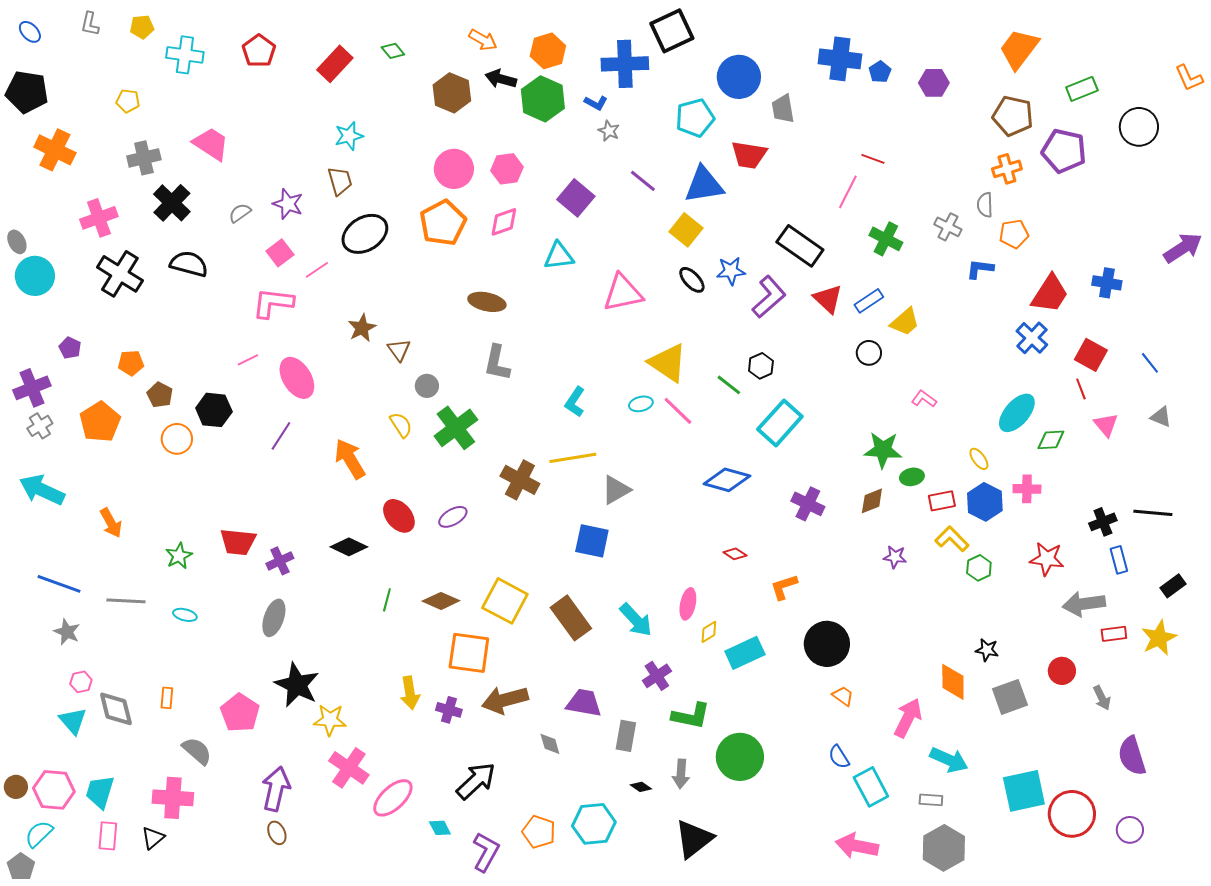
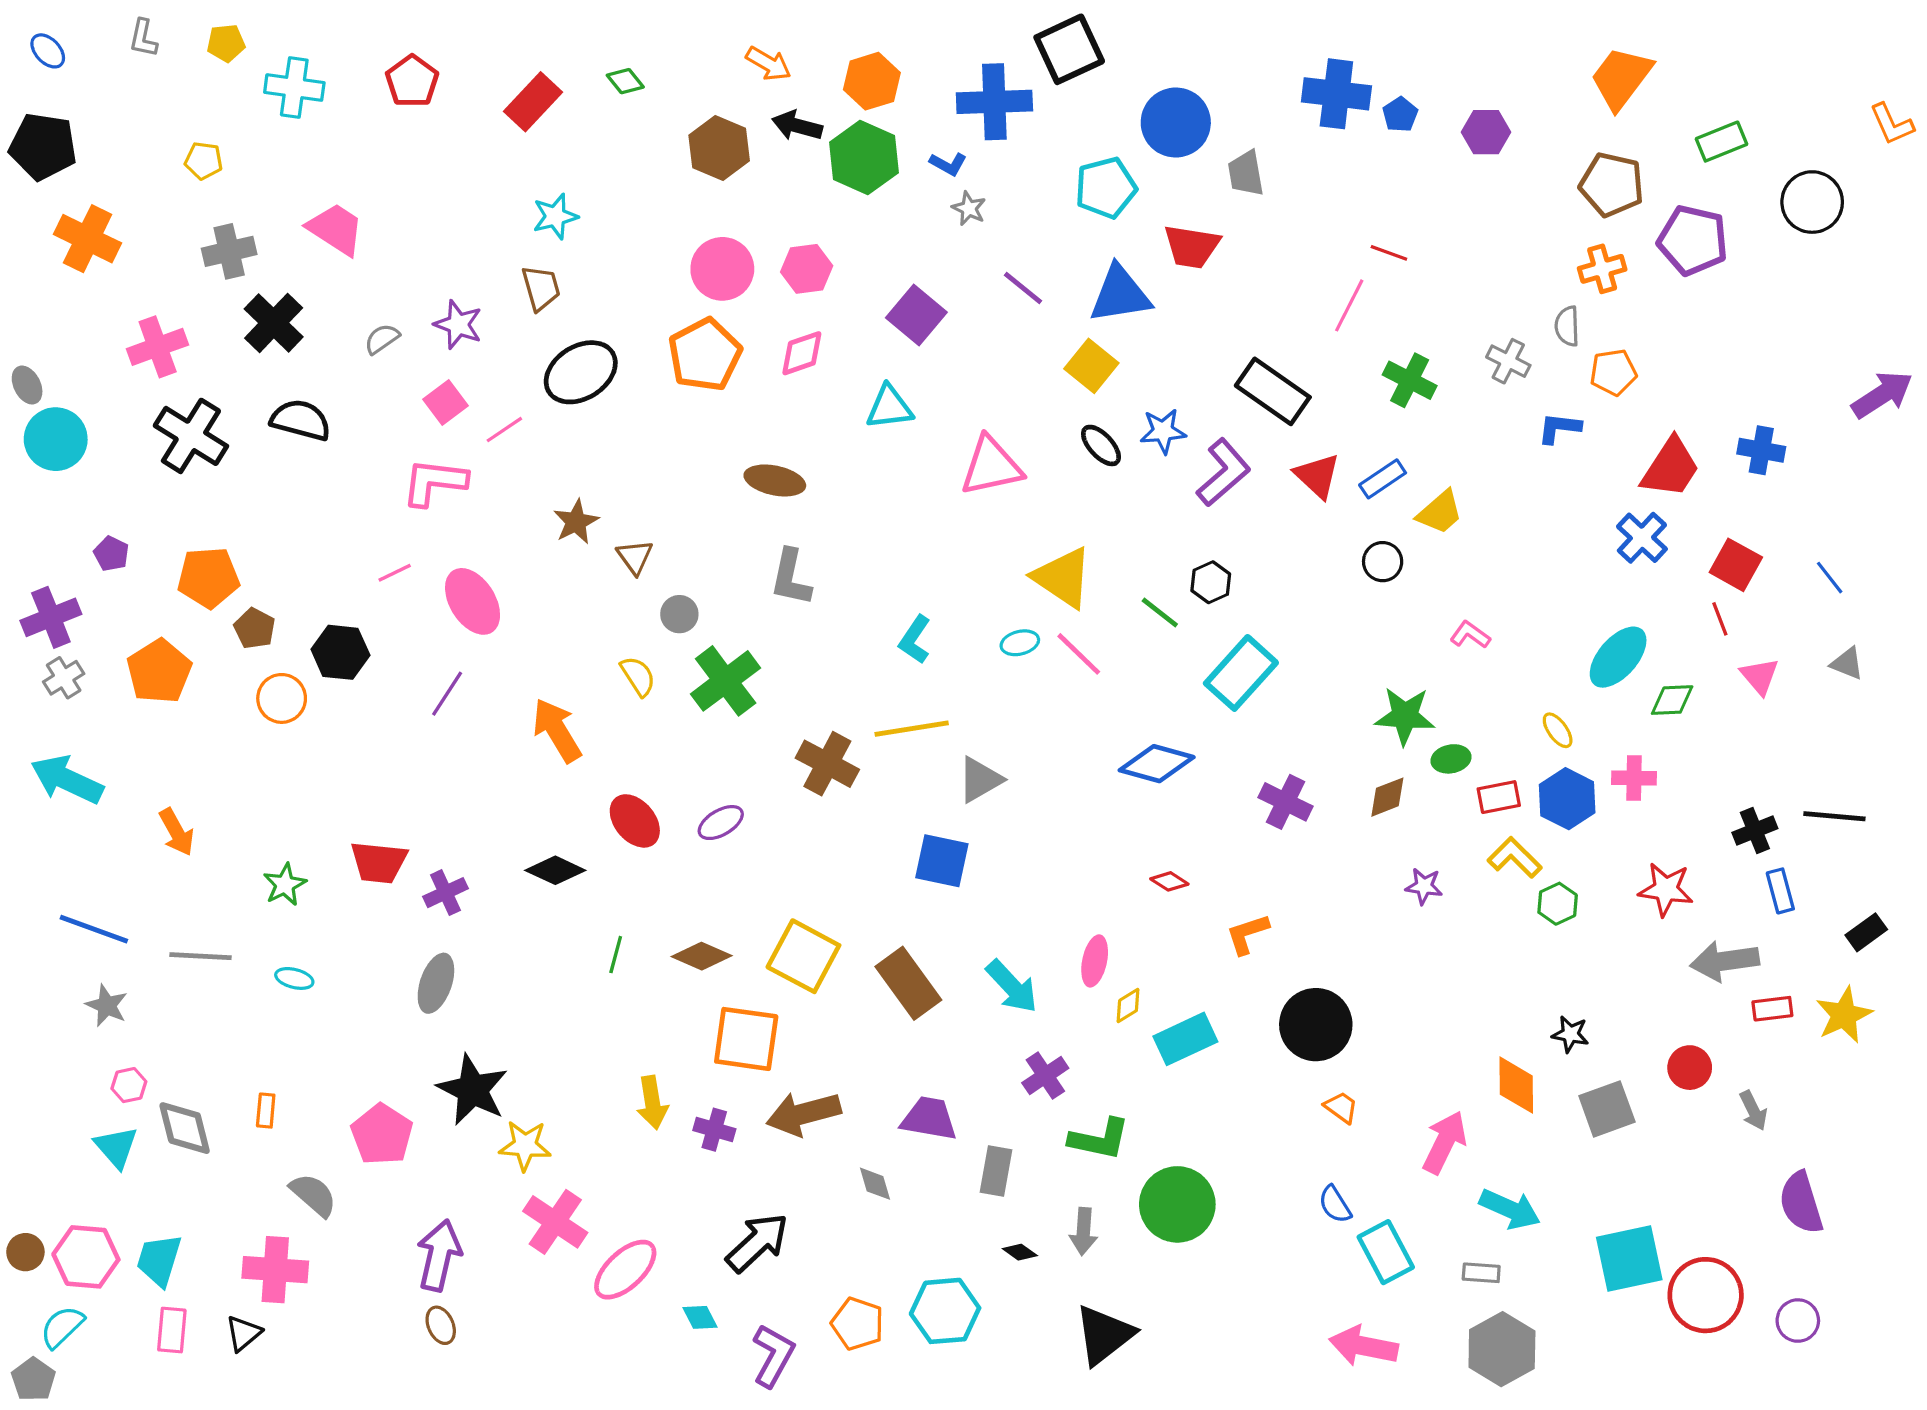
orange pentagon: (131, 363) -> (208, 578), size x1.5

